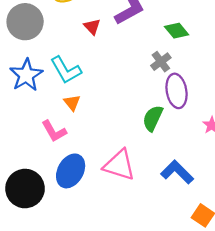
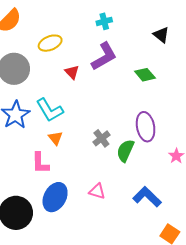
gray cross: (161, 62) -> (101, 138), moved
pink L-shape: (54, 131) -> (40, 163), turned 30
pink triangle: (119, 165) -> (97, 191), size x0.6

